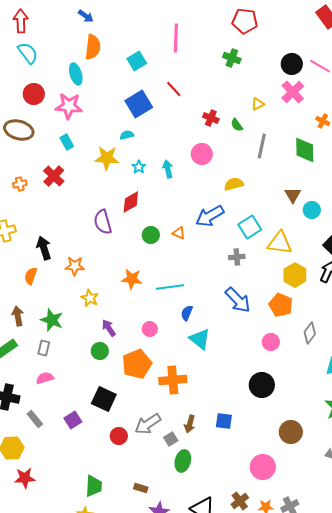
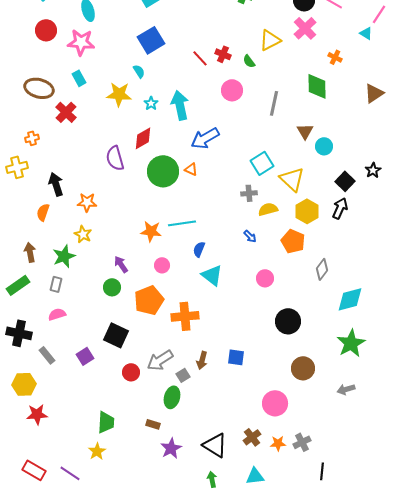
red line: (174, 89) -> (200, 58), moved
yellow triangle: (258, 104) -> (270, 40), size x1.6
brown ellipse: (19, 130) -> (39, 88), moved
cyan semicircle: (127, 135) -> (139, 71), turned 72
gray line: (262, 146) -> (274, 103), moved
pink circle: (202, 154) -> (232, 90), moved
cyan arrow: (168, 169) -> (180, 105), size x1.6
orange cross: (20, 184) -> (32, 138), moved
yellow semicircle: (234, 184) -> (268, 209), moved
blue arrow: (210, 216) -> (205, 138), moved
green circle: (151, 235) -> (163, 171), size x1.8
yellow triangle: (280, 243) -> (292, 179), turned 36
orange star: (132, 279) -> (151, 231), moved
yellow star: (90, 298) -> (83, 234), moved
blue arrow: (238, 300) -> (250, 236), size x0.5
green star: (52, 320) -> (64, 256), turned 30
pink circle: (271, 342) -> (265, 278), moved
black circle: (262, 385) -> (288, 321), moved
green ellipse: (183, 461) -> (172, 397), moved

